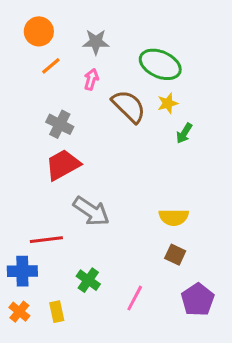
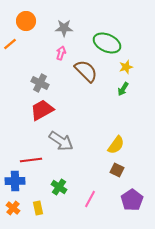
orange line: (51, 66) -> (10, 44), moved
yellow star: (168, 103) -> (126, 67), moved
yellow semicircle: (174, 217) -> (116, 145), turned -54

